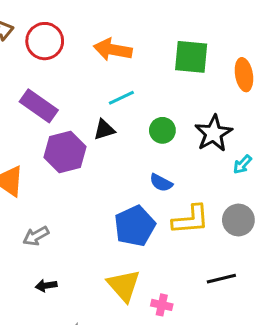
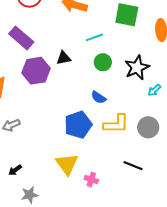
cyan line: (121, 98) -> (94, 37), moved
black line: (221, 279) -> (133, 166), turned 30
black arrow: (46, 285) -> (15, 170), moved, turned -32

